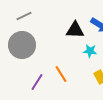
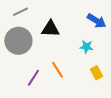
black triangle: (75, 30) -> (50, 29), moved

